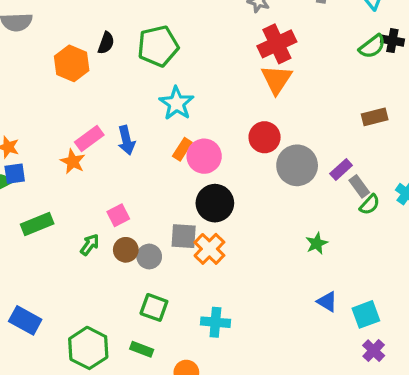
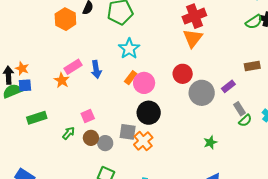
purple rectangle: (341, 169) -> (228, 86), moved

